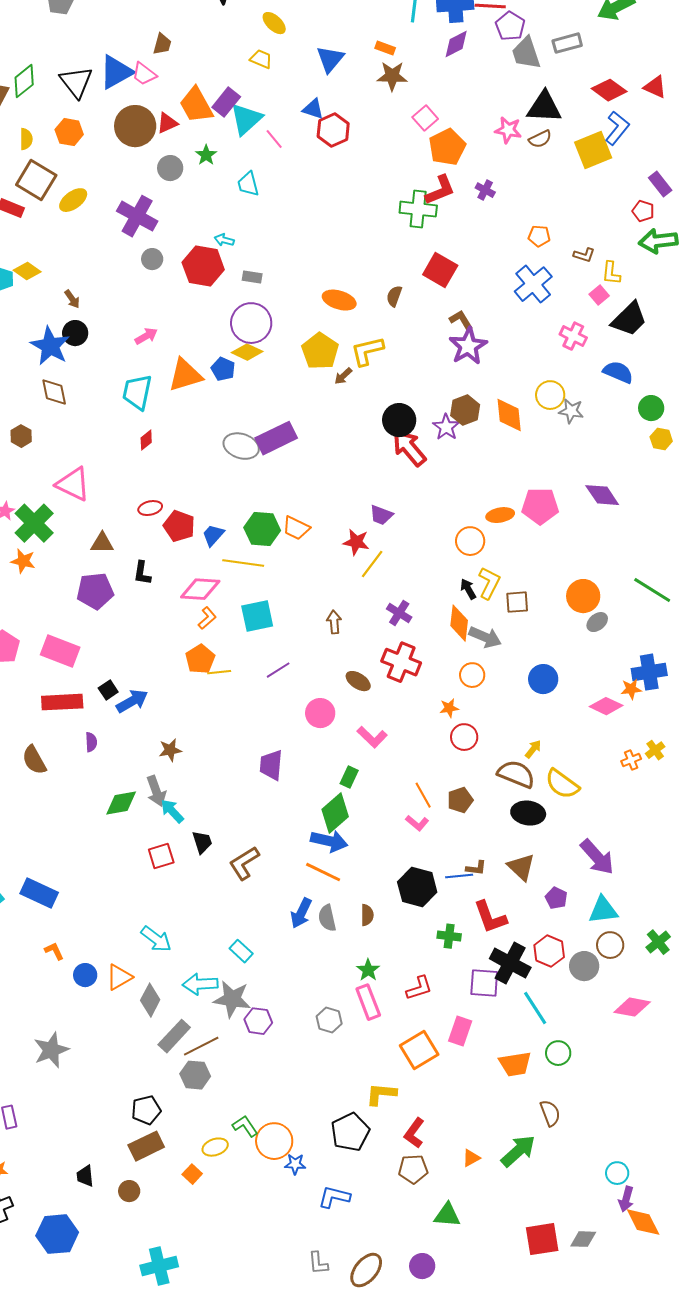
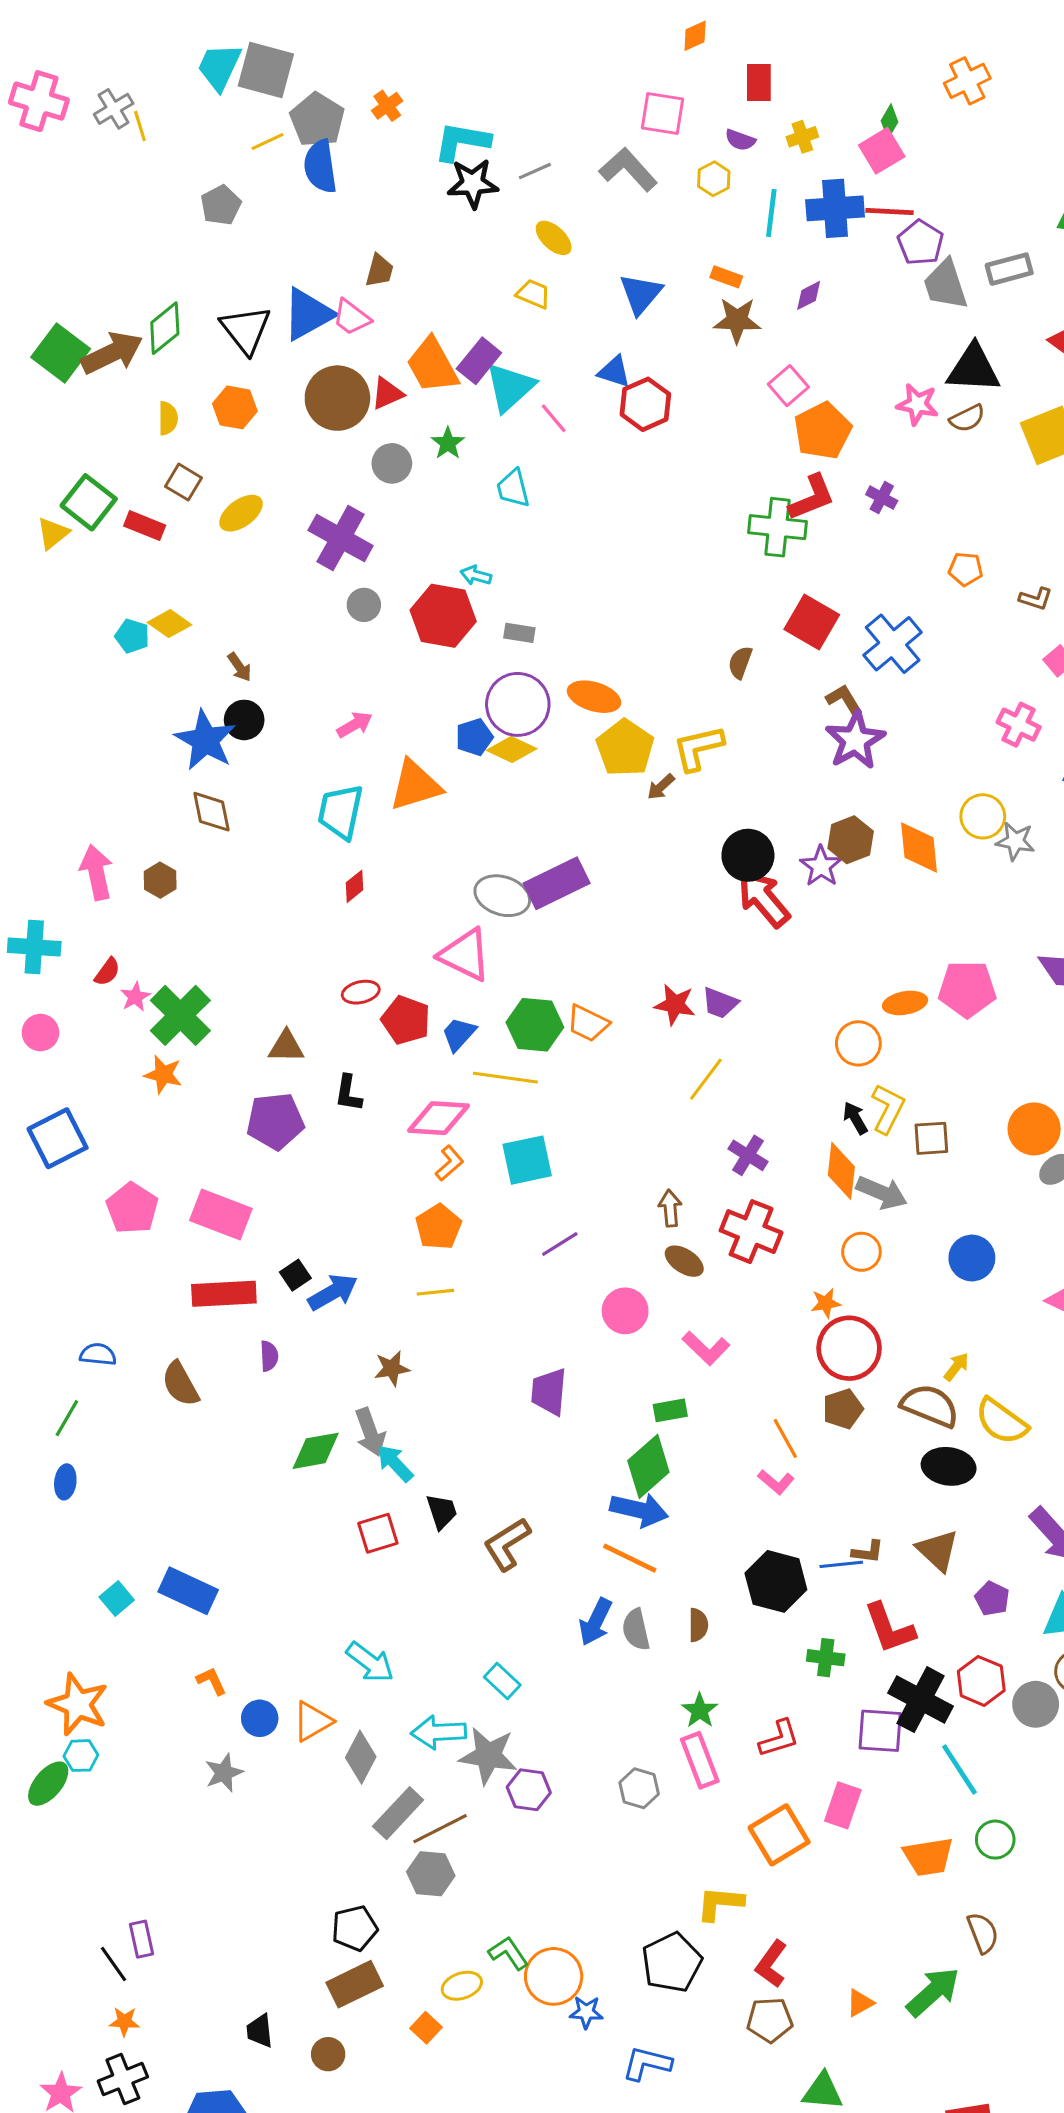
purple diamond: (456, 44) -> (809, 295), moved, size x0.7
brown square: (36, 180) -> (183, 482), size x0.6
blue cross: (533, 284) -> (893, 644), moved
orange ellipse: (339, 300) -> (594, 697), moved
blue pentagon: (223, 369) -> (474, 737), moved, turned 30
pink triangle: (73, 484) -> (465, 955), moved
red star: (356, 542) -> (675, 1005), moved
brown arrow: (334, 622) -> (670, 1208), moved
yellow line: (219, 672) -> (435, 1292), moved
red circle: (464, 737) -> (849, 1348), size x1.5
green rectangle: (349, 777) -> (670, 1410), turned 55
brown pentagon: (460, 800) -> (843, 1409), moved
gray star: (51, 1050) -> (224, 1773), moved, size x0.7

